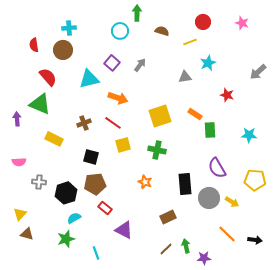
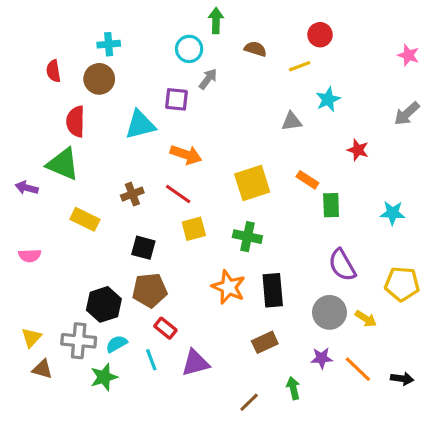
pink star: (242, 23) -> (408, 55), moved
purple square: (112, 63) -> (176, 99), turned -35
gray arrow: (140, 65) -> (208, 79), moved
red semicircle: (48, 77) -> (76, 121), turned -138
purple arrow: (17, 119) -> (27, 188), turned -72
gray cross: (39, 182) -> (79, 341), moved, size x1.5
orange star: (145, 182) -> (229, 287), size x1.5
black rectangle: (185, 184) -> (273, 290), moved
purple triangle: (124, 230) -> (195, 363), turned -42
brown line: (166, 249) -> (249, 402), moved
cyan line: (96, 253) -> (151, 360), moved
purple star: (204, 258) -> (322, 358), moved

